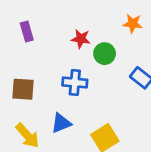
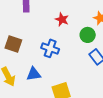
green circle: (105, 54) -> (88, 35), moved

